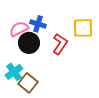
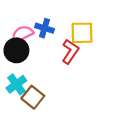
yellow square: (83, 28) -> (82, 33), moved
black circle: (29, 43) -> (16, 50), moved

